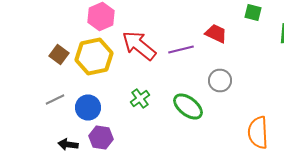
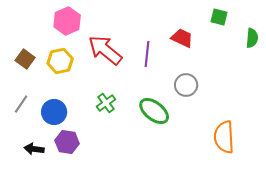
purple line: (181, 50) -> (147, 54), turned -70
yellow hexagon: (94, 56) -> (60, 61), size x0.7
gray line: (55, 100) -> (21, 104), turned -30

